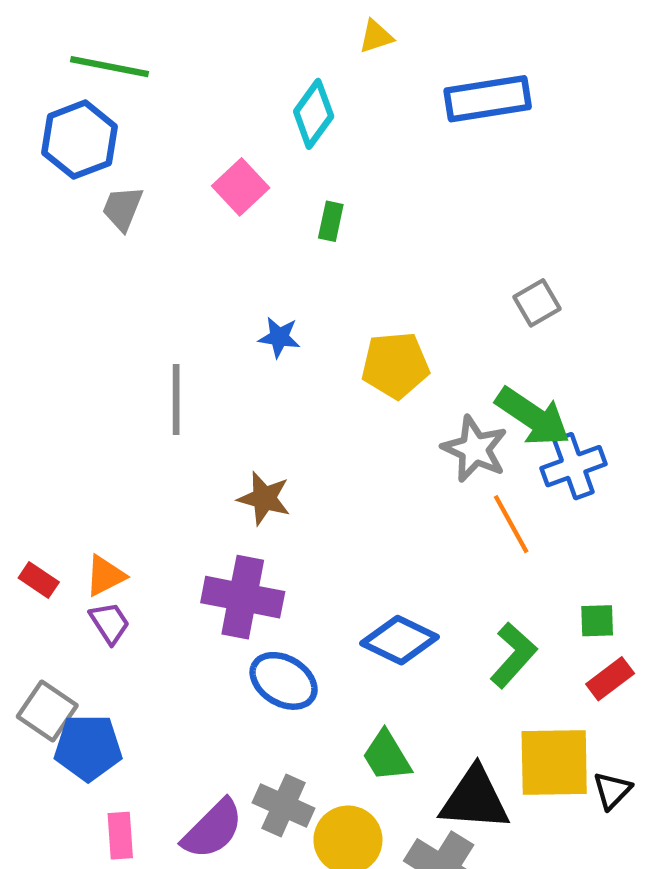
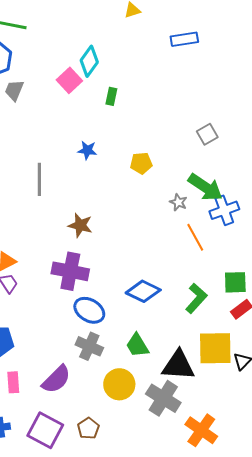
blue rectangle: (488, 99) -> (184, 39), size x0.7
cyan diamond: (314, 114) -> (89, 61), moved
yellow pentagon: (395, 365) -> (141, 163), size x0.7
gray star: (475, 449) -> (178, 202), size x0.6
green square: (597, 621) -> (235, 282), size x1.4
gray cross: (284, 806) -> (89, 346), moved

